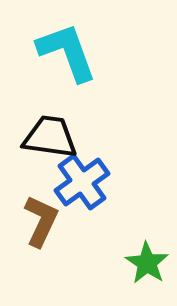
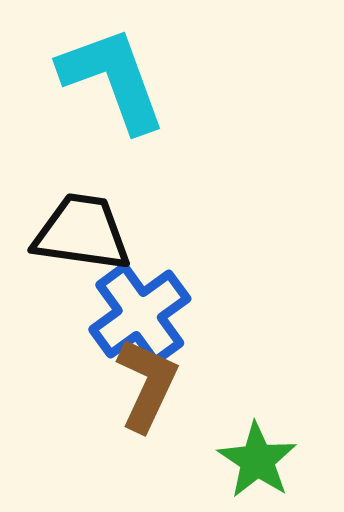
brown L-shape: (41, 221) -> (147, 384), moved

